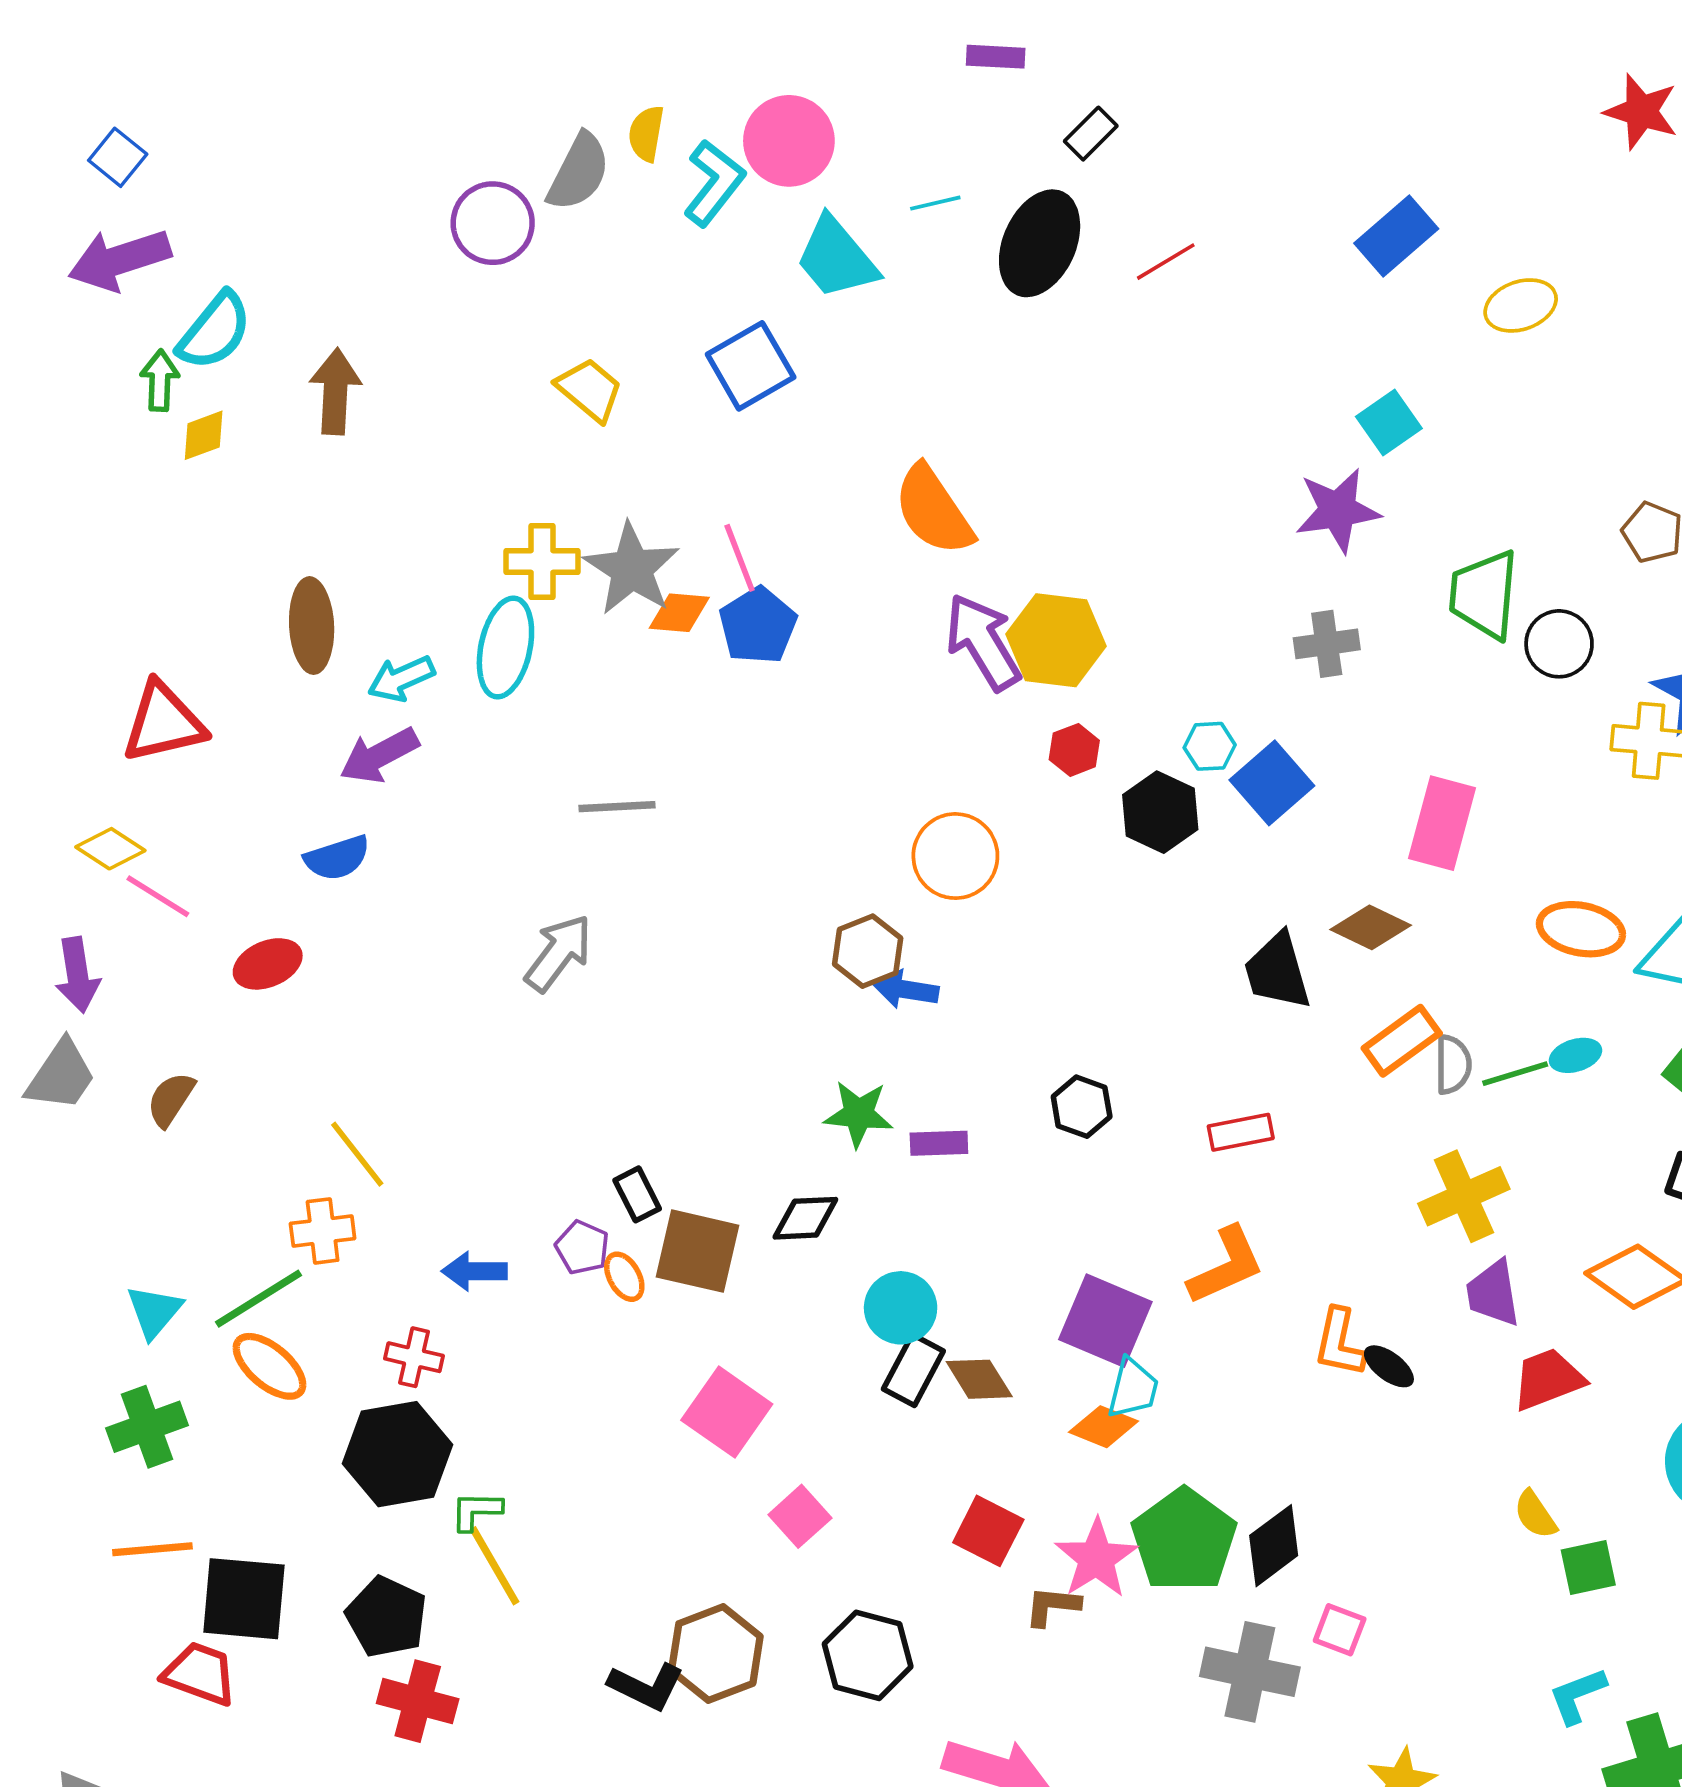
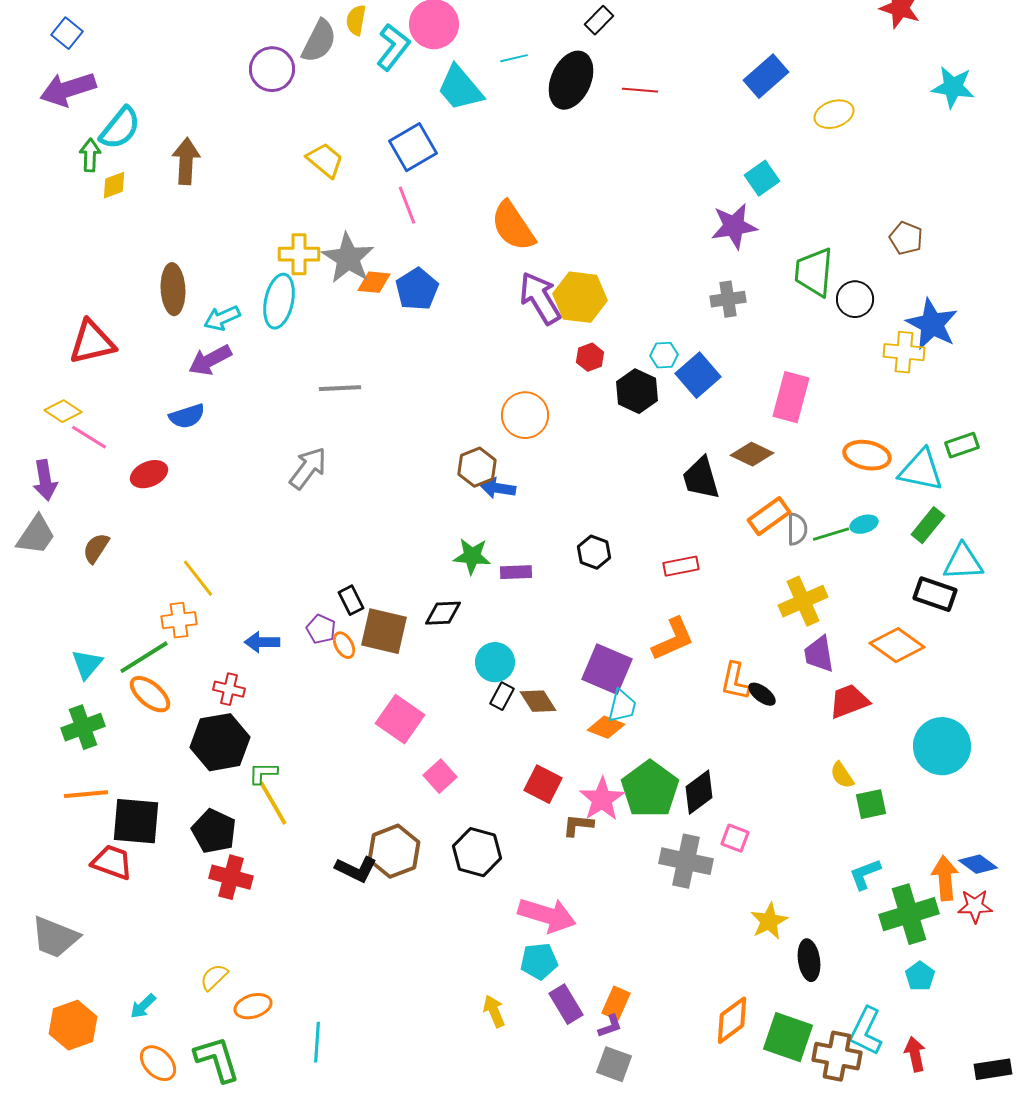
red line: (1166, 262) -> (640, 90), turned 36
pink line: (740, 558) -> (407, 205), moved
black rectangle: (913, 1370) -> (502, 696), size x0.7

